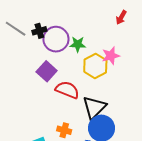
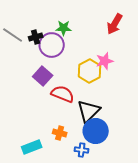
red arrow: (121, 17) -> (115, 24), size x1.5
green star: (78, 44) -> (64, 28), moved

